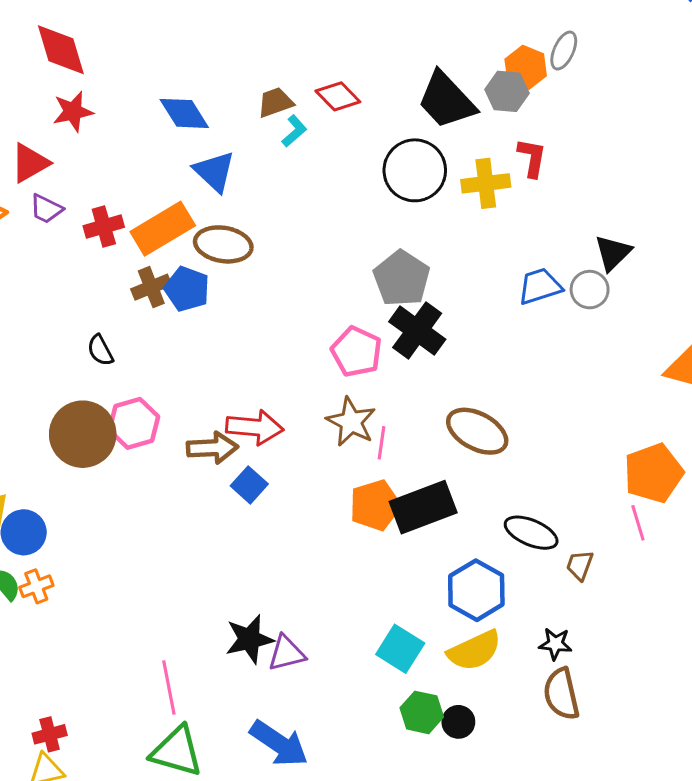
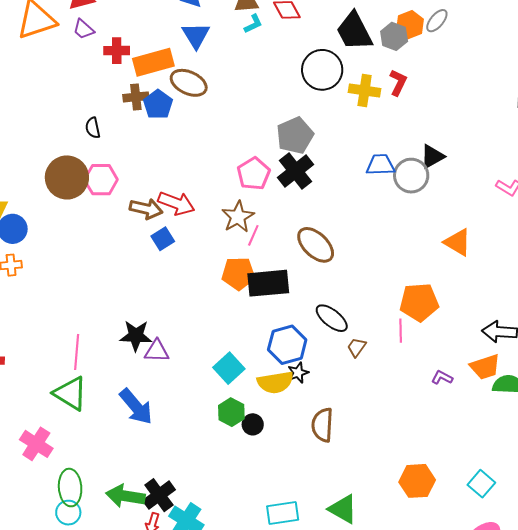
gray circle: (590, 290) -> (411, 176), size x1.4
black star: (555, 644) -> (298, 373), moved, turned 30

